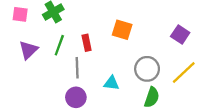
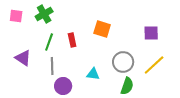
purple square: (180, 34) -> (151, 33), turned -35
purple triangle: (28, 50) -> (23, 58), moved, turned -42
gray line: (77, 68) -> (52, 66), moved

